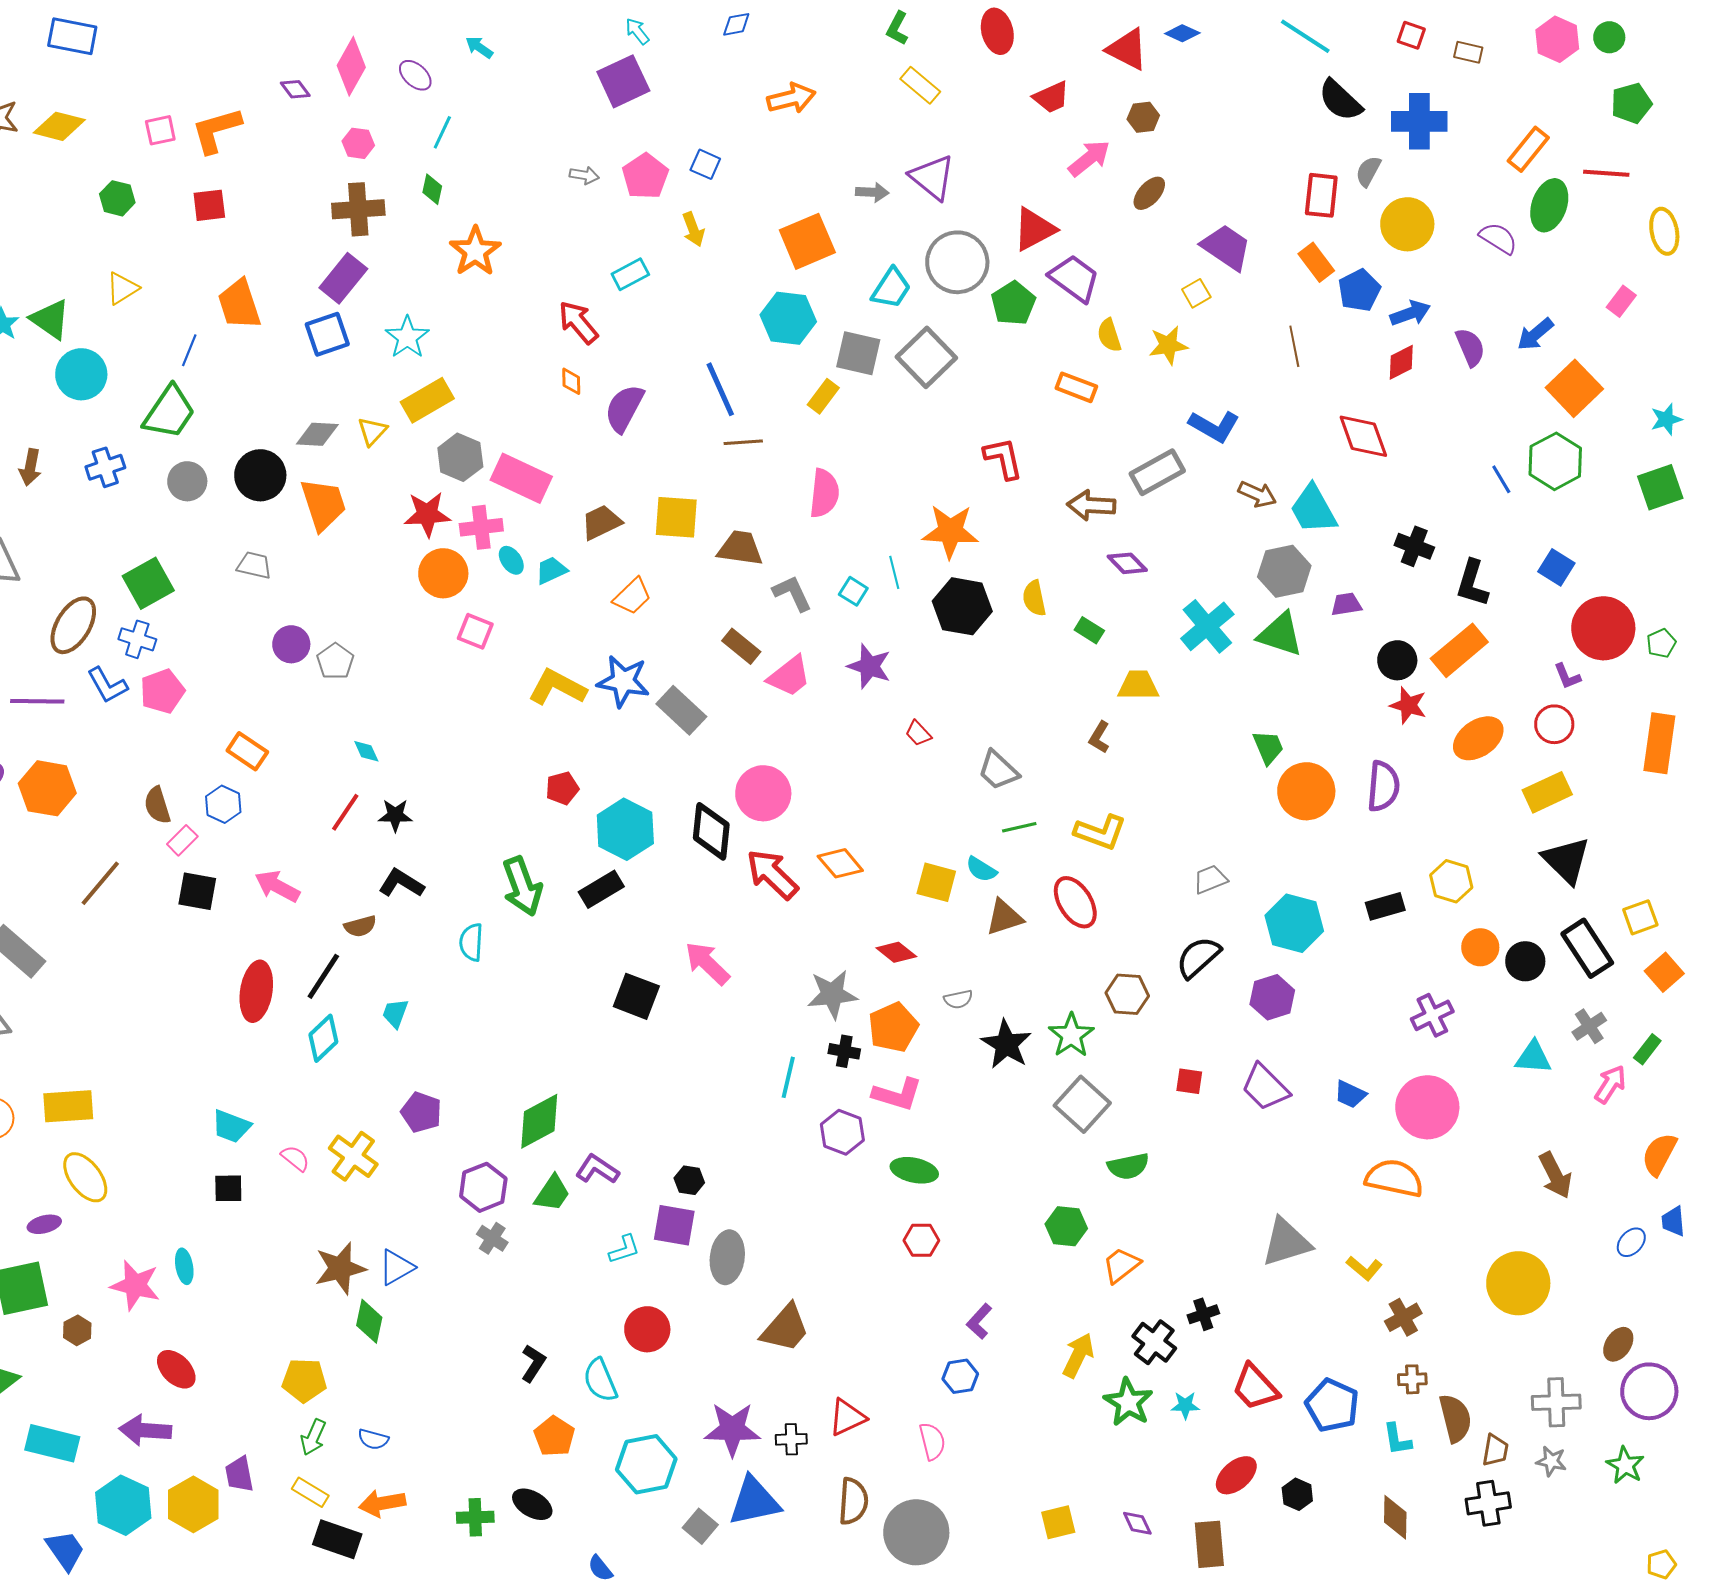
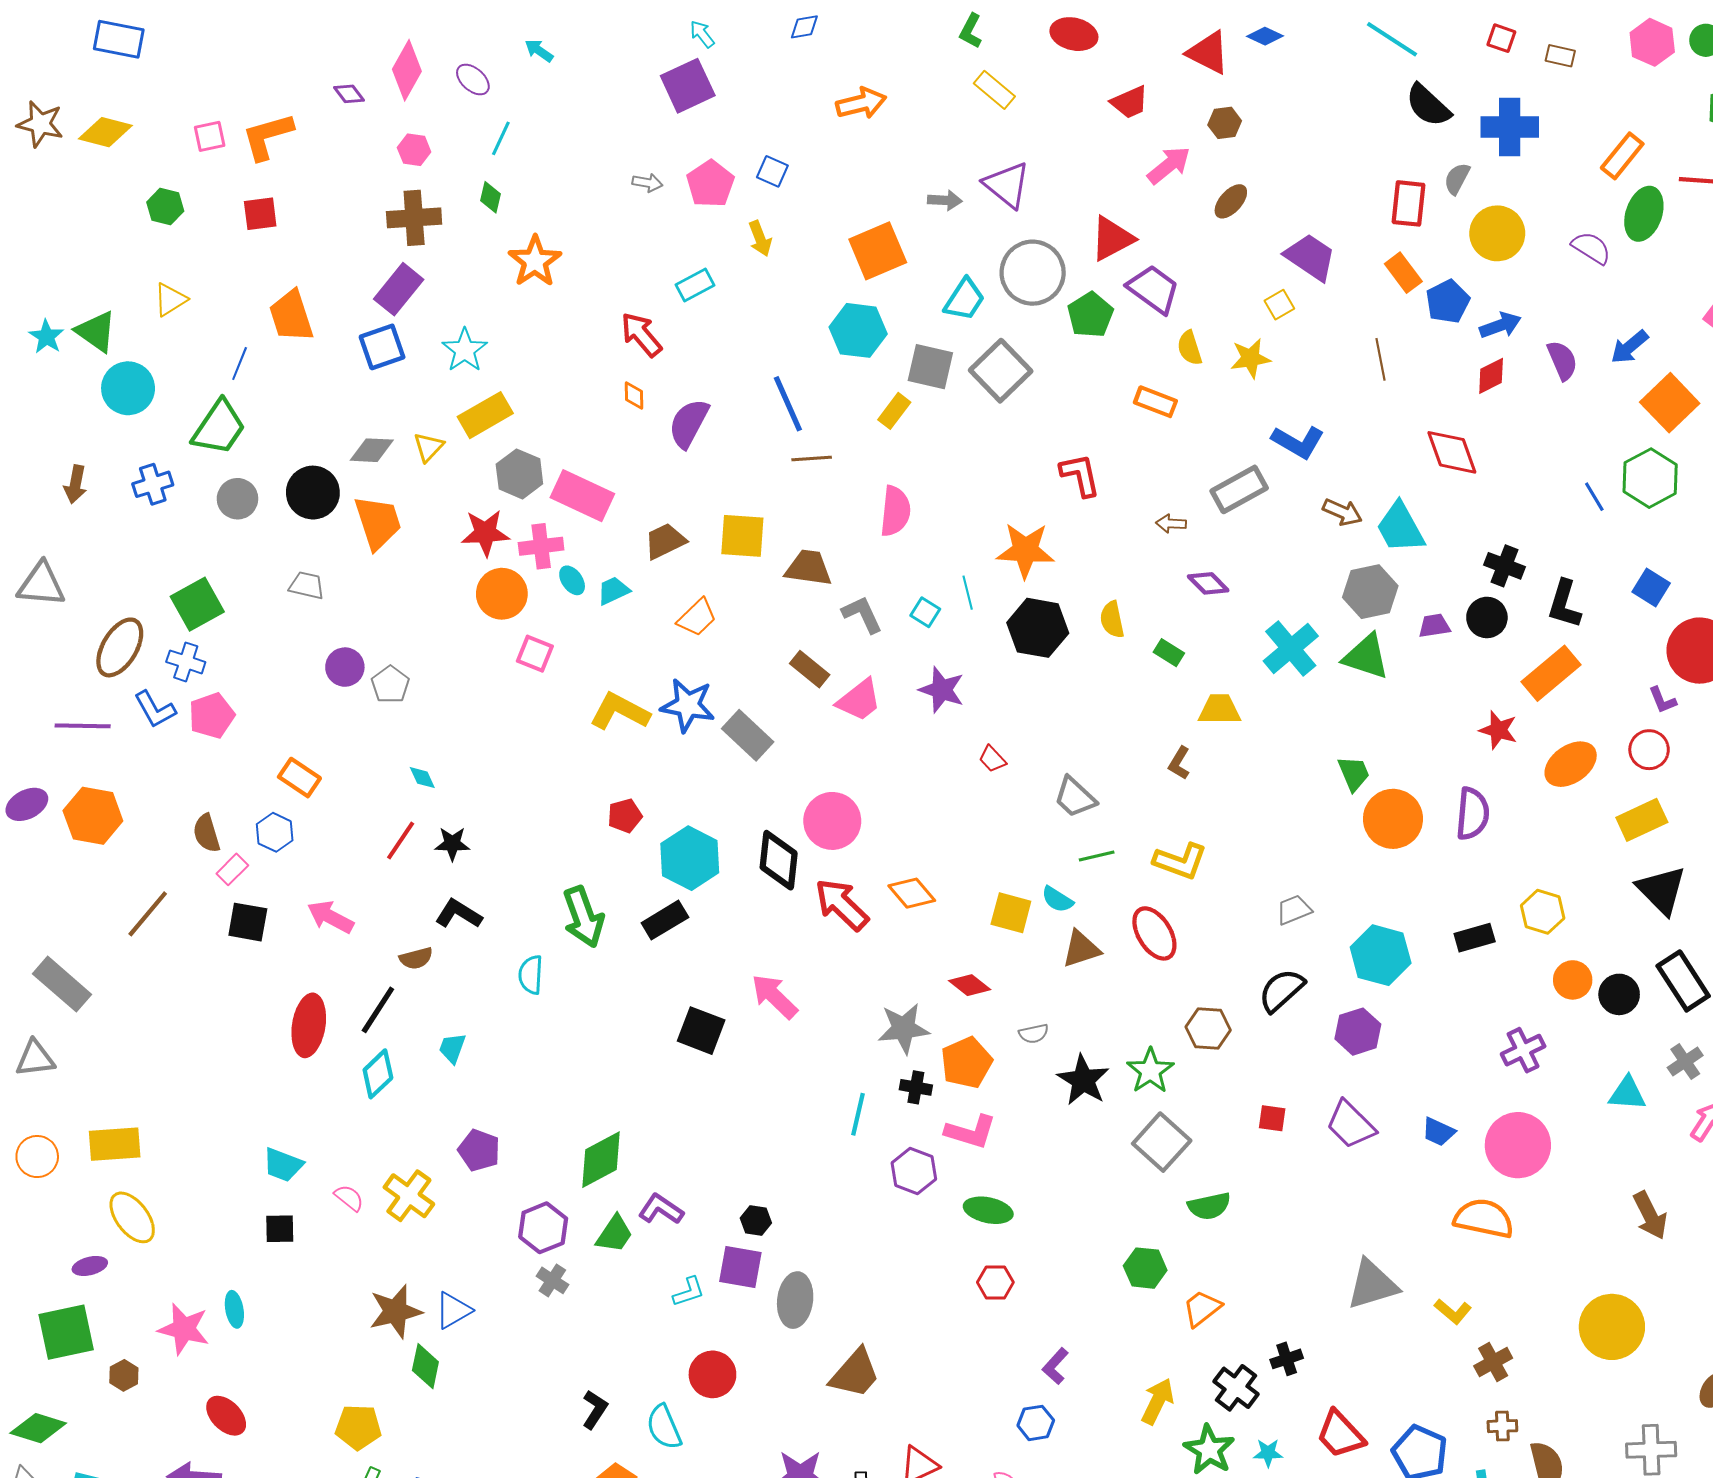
red ellipse: (997, 31) -> (1074, 34), turned -63
brown arrow: (1091, 505) -> (1171, 524), size x0.6
black circle: (1397, 660) -> (1487, 617), moved

